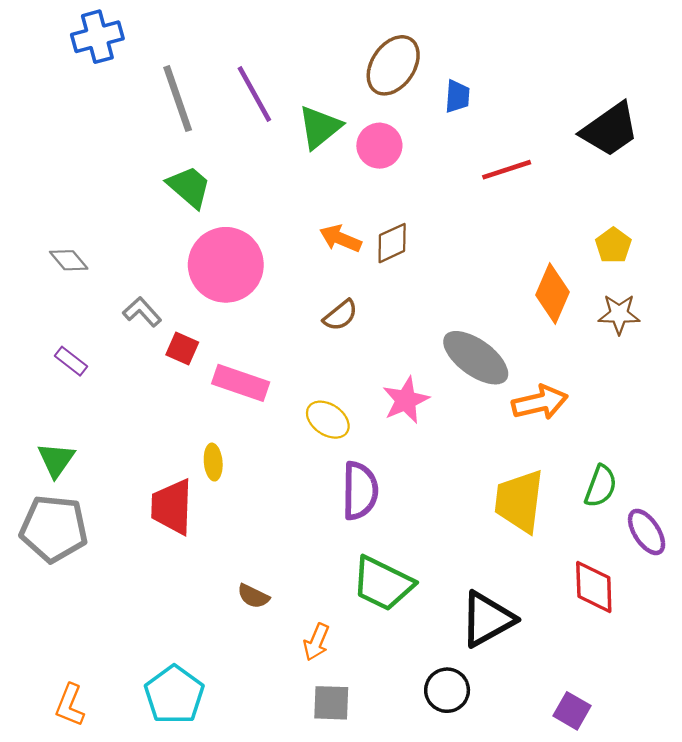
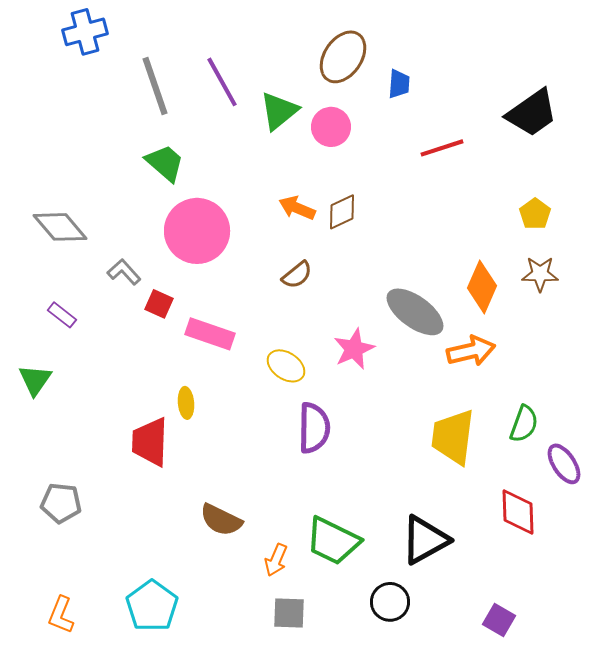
gray diamond: (69, 260) -> (60, 227), size x1.6
orange diamond: (553, 294) -> (482, 287), moved
green triangle: (56, 460) -> (35, 380), moved
gray pentagon: (54, 529) -> (61, 503), moved, size x0.7
green trapezoid: (383, 584) -> (333, 541), moved
brown semicircle: (253, 596) -> (221, 520), size x1.5

